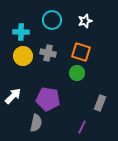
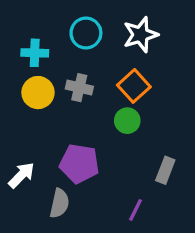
white star: (85, 21) -> (140, 35), size x1.5
orange square: (81, 52) -> (134, 86), turned 30
white arrow: (13, 96) -> (21, 175), moved

